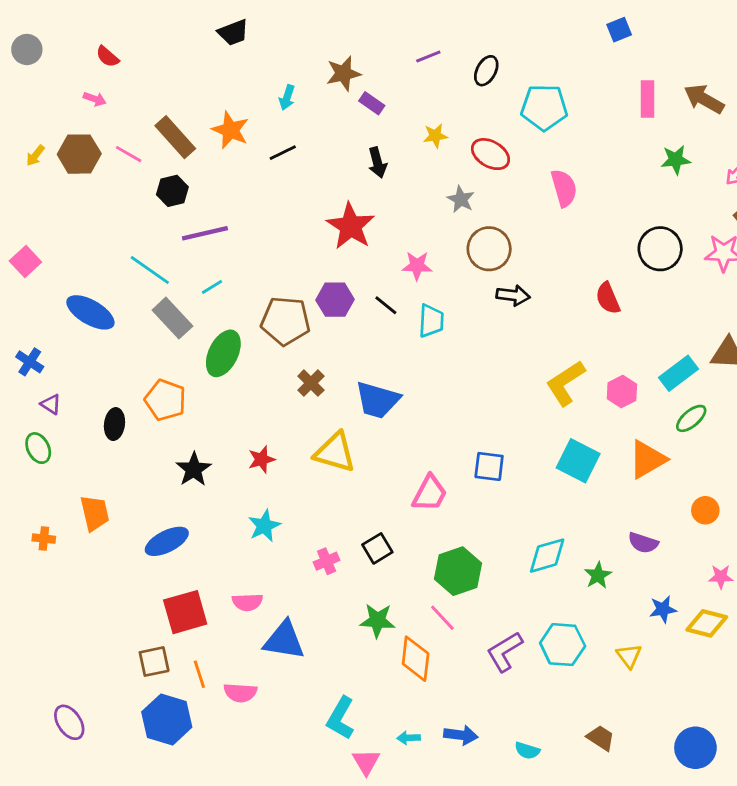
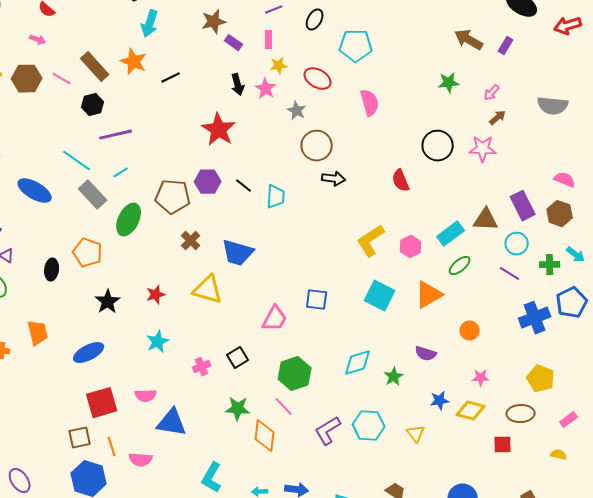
cyan arrow: (287, 98) -> (150, 24), moved, size x1.5
pink rectangle: (647, 99) -> (269, 40), moved, size x0.7
pink star: (417, 266) -> (266, 89), moved, turned 30

